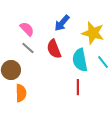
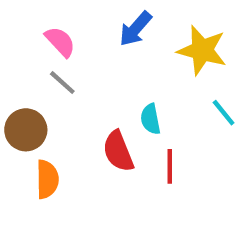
red semicircle: (54, 49) -> (118, 151), moved
cyan semicircle: (80, 60) -> (150, 119), moved, size x0.6

